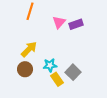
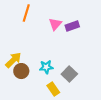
yellow arrow: (29, 49) -> (13, 60), moved
yellow rectangle: (57, 79) -> (53, 89), moved

